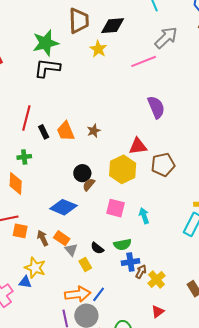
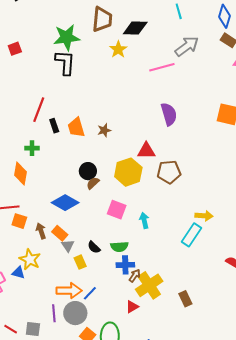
black L-shape: (47, 68) -> (65, 63), turned 80
yellow cross: (157, 279) -> (149, 285), size x1.5
red triangle: (158, 312) -> (132, 307), moved

